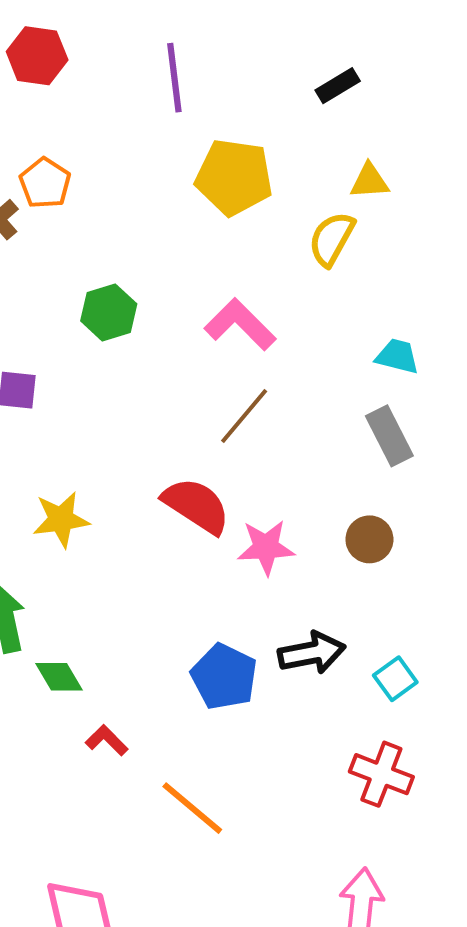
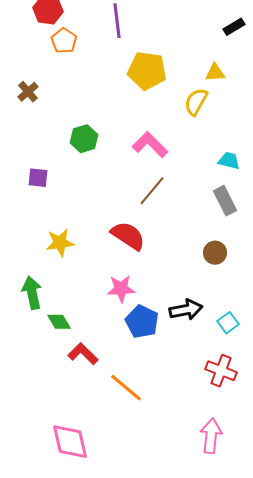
black rectangle: (338, 86) -> (234, 27), moved
orange pentagon: (45, 183) -> (64, 41), moved
pink star: (266, 547) -> (121, 289), moved
red L-shape: (107, 740) -> (83, 354), size x1.4

